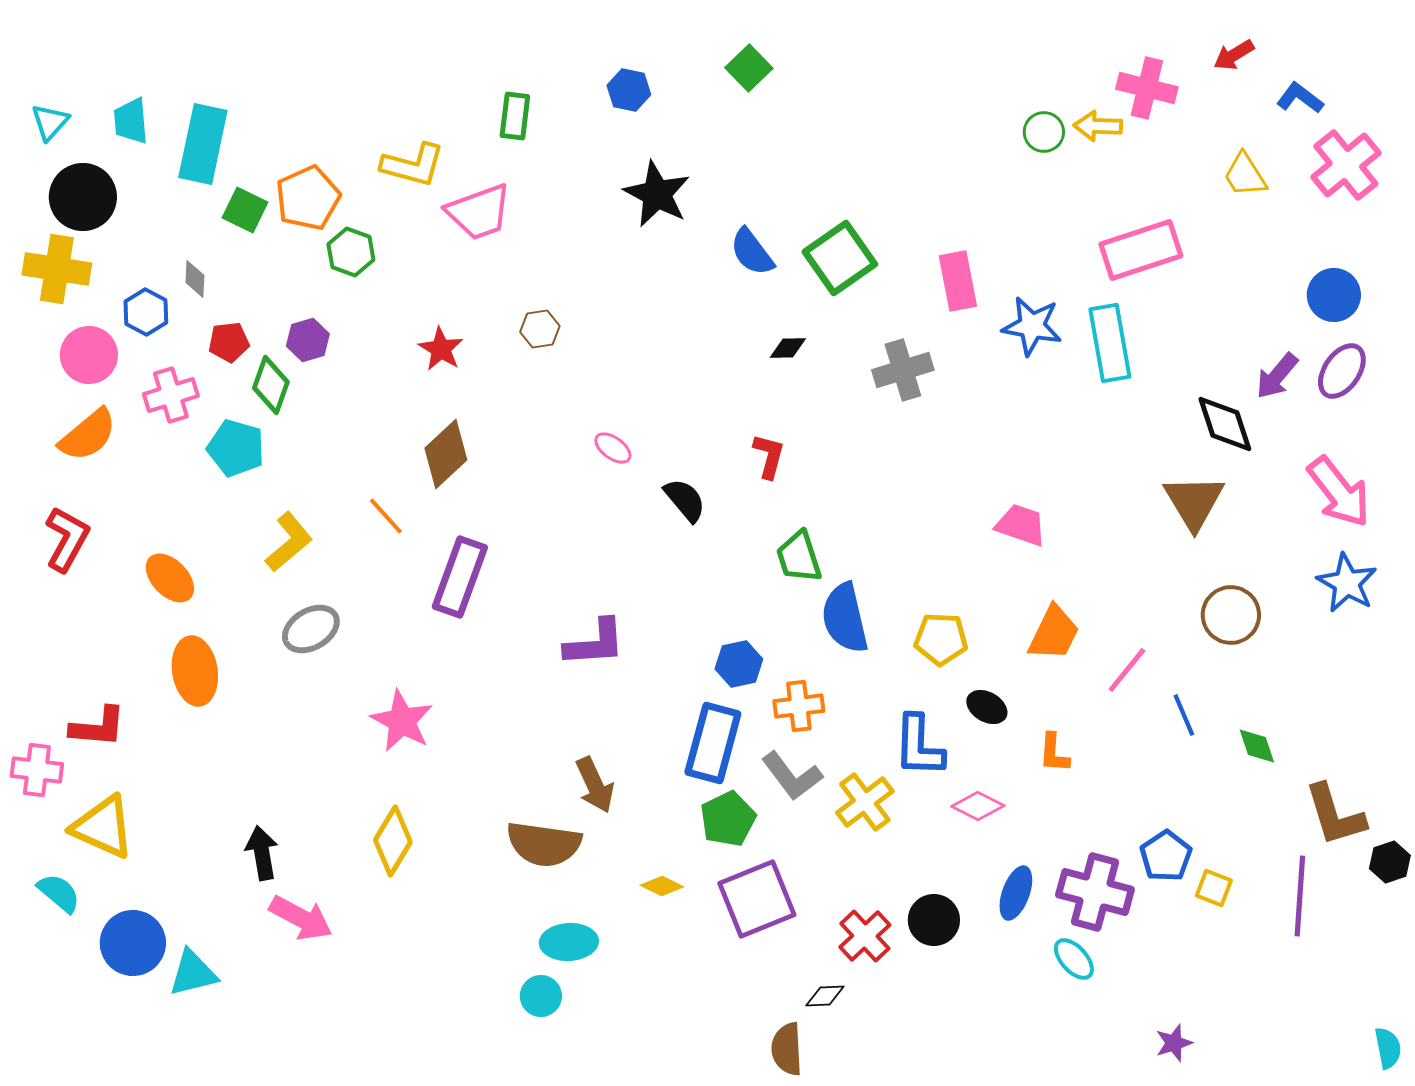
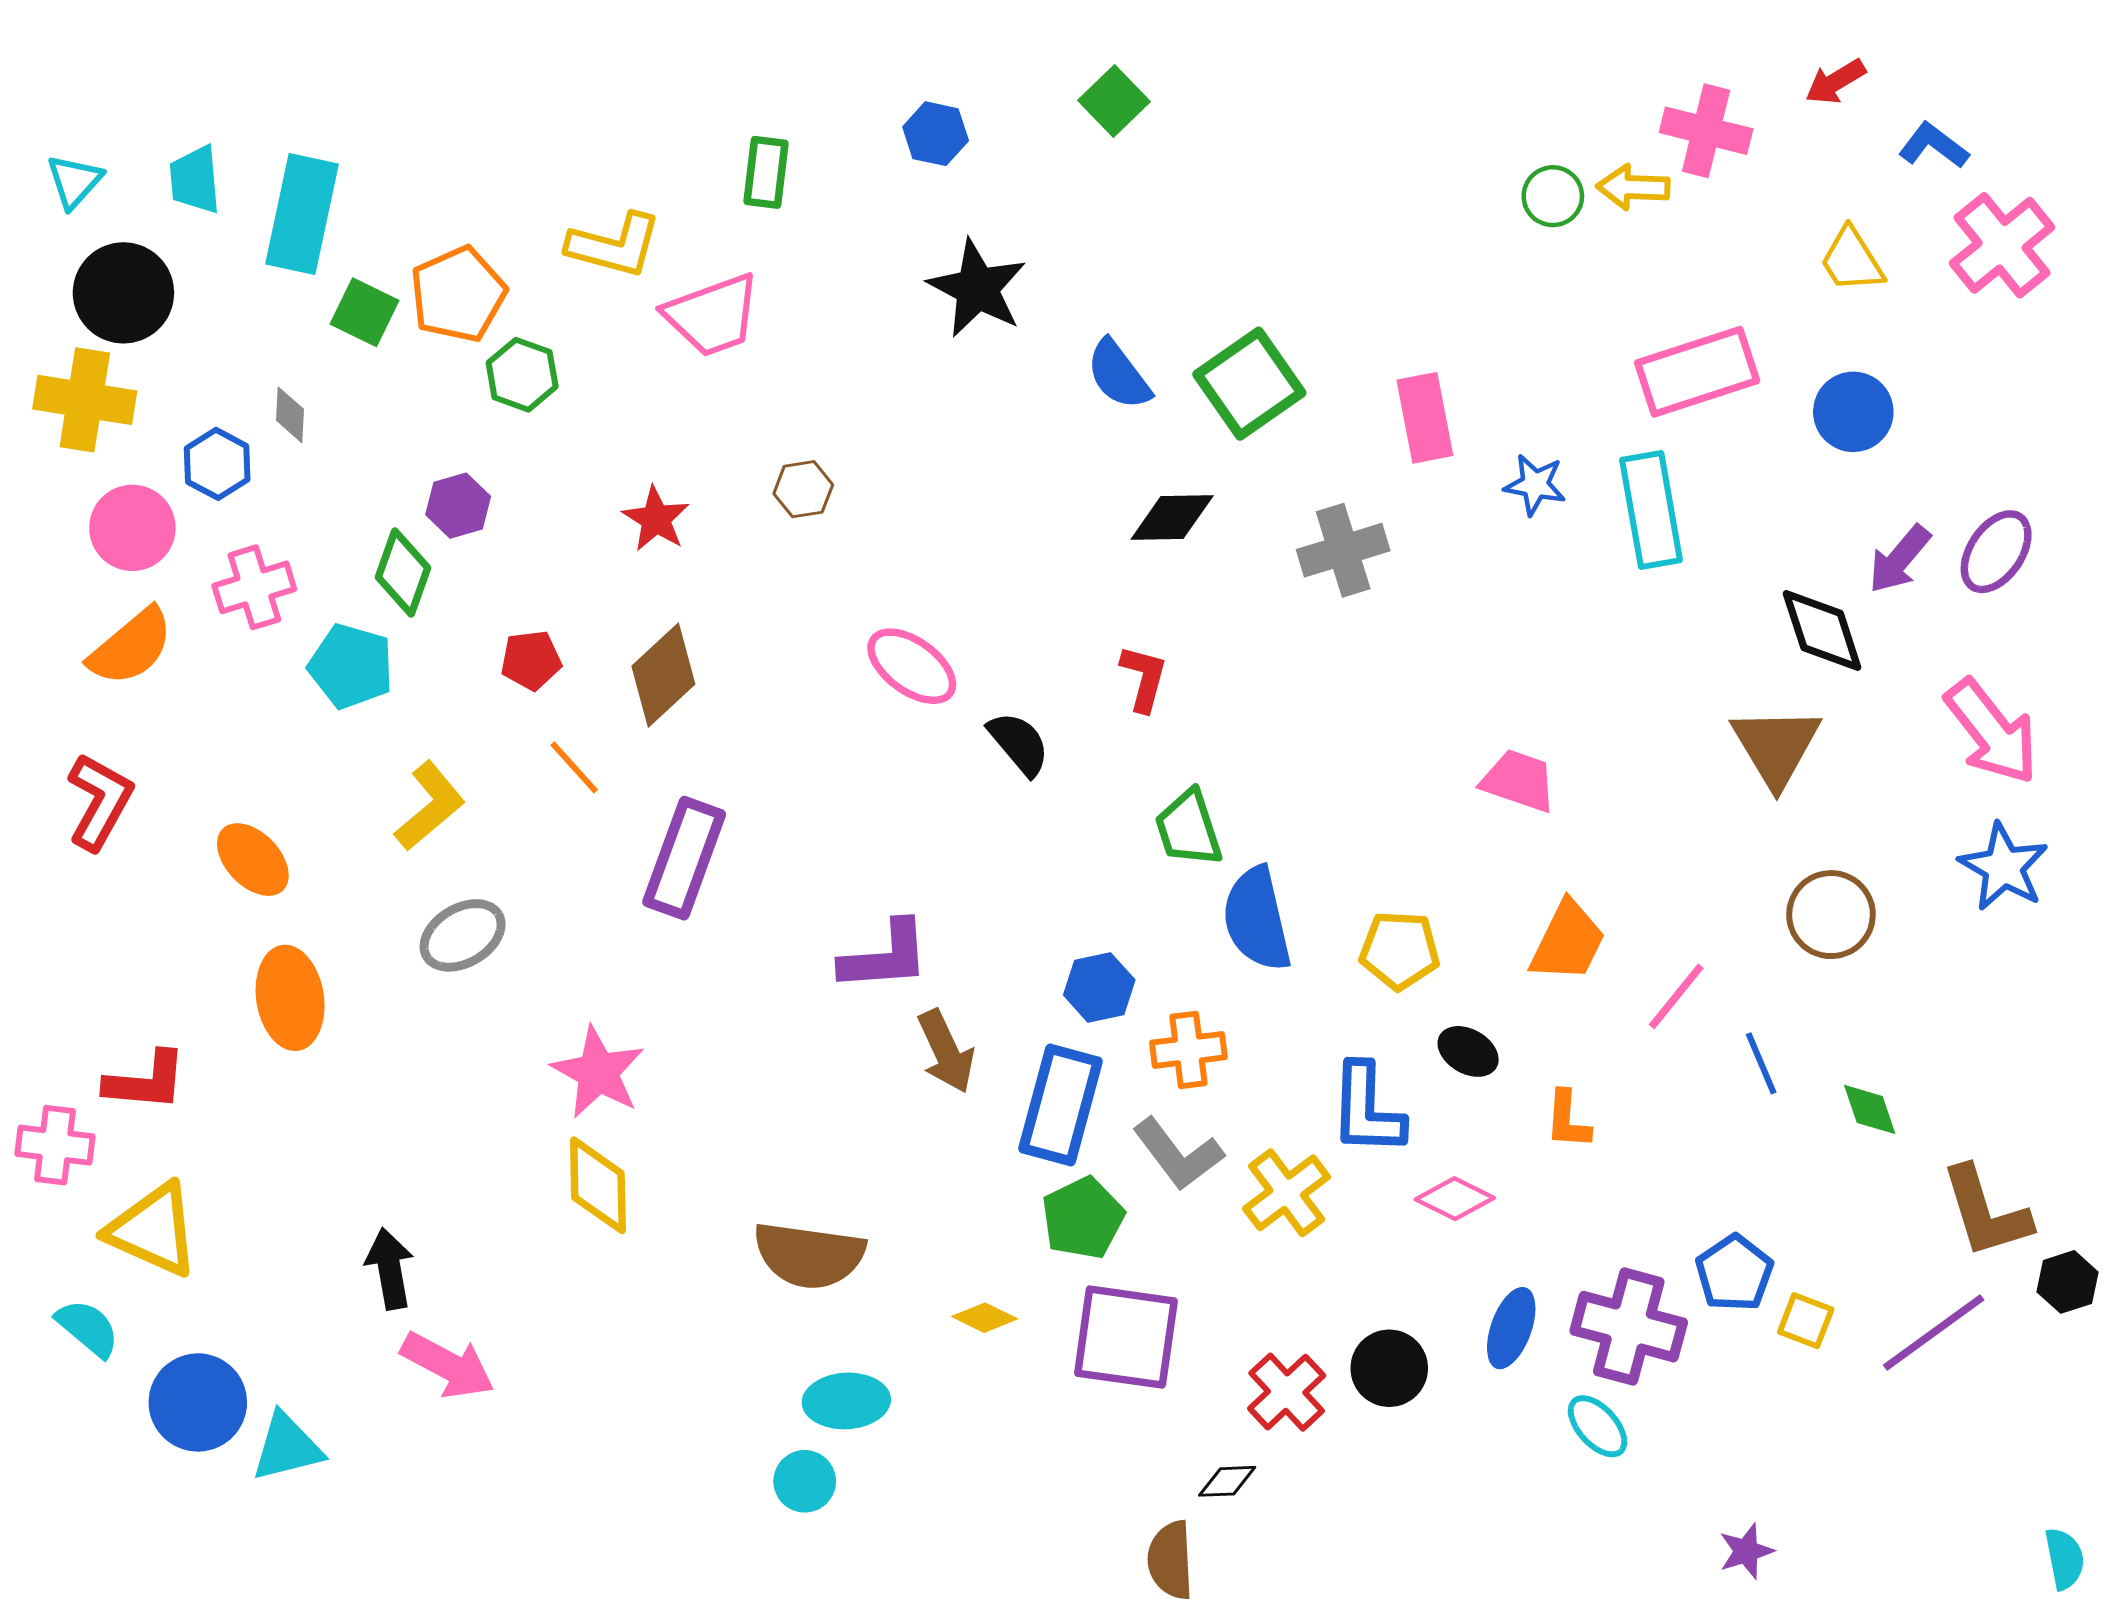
blue circle: (1334, 295) -> (1853, 412), moved
blue star: (1032, 326) -> (1535, 485), size x0.7
red pentagon: (229, 342) -> (531, 660), moved
black diamond: (788, 348) -> (1172, 517), size x1.5
pink ellipse: (613, 448) -> (912, 666), size x1.6
brown arrow: (595, 785) -> (946, 1051), moved
yellow diamond: (393, 841) -> (598, 1185), moved, turned -32
purple line: (1300, 896) -> (1934, 1333), turned 50
purple square: (757, 899) -> (1126, 1337), turned 30

